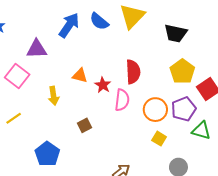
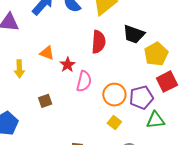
black trapezoid: (176, 33) -> (134, 34), moved
yellow pentagon: (182, 71) -> (156, 54), moved
red semicircle: (133, 72) -> (98, 42), moved
green triangle: (201, 131) -> (155, 120), turned -30

